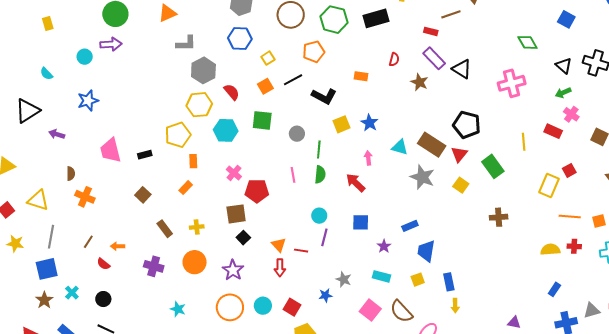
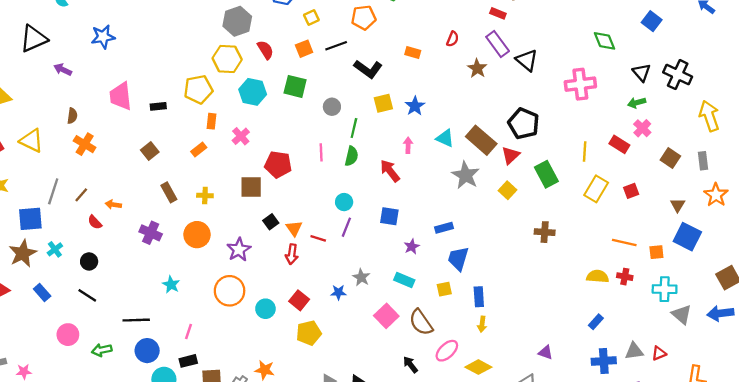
pink cross: (234, 173) -> (241, 136), moved
yellow rectangle: (549, 186) -> (596, 189), moved
gray line: (51, 237) -> (53, 191), moved
black square: (243, 238) -> (271, 222), moved
brown star: (44, 300) -> (23, 253), size x1.4
cyan circle: (263, 306) -> (265, 309), moved

